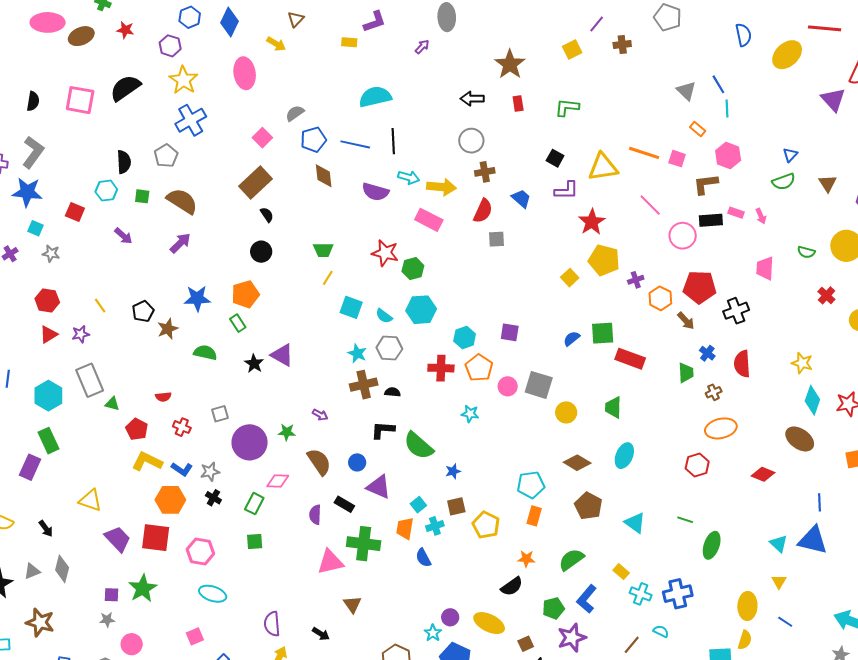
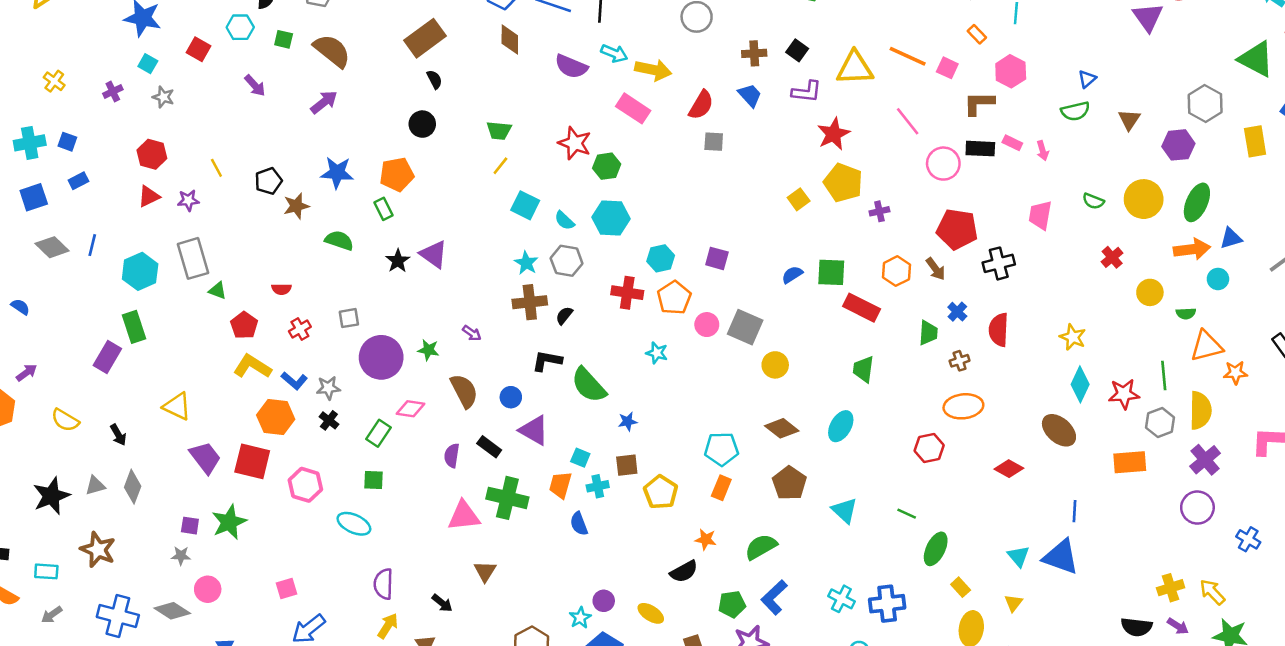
brown cross: (485, 172) -> (754, 53), moved
orange hexagon: (660, 298) -> (896, 271), moved
black semicircle: (393, 392) -> (564, 316), turned -63
green trapezoid: (613, 407) -> (863, 369), moved
red cross: (182, 427) -> (300, 329), turned 30
cyan square: (418, 505) -> (580, 458), turned -35
yellow rectangle: (621, 572) -> (961, 587), moved
cyan ellipse: (213, 594) -> (354, 524), moved
yellow ellipse: (489, 623) -> (651, 613), size x0.7

